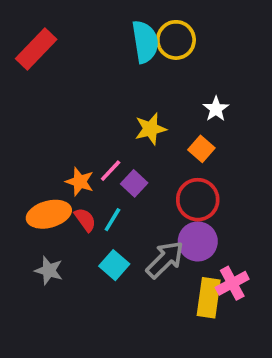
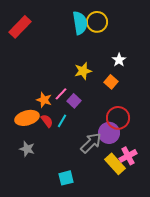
red circle: (198, 200) -> (118, 118), moved
cyan square: (114, 265) -> (66, 178), moved, turned 35
yellow rectangle: (209, 298) -> (115, 164), turned -50

